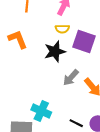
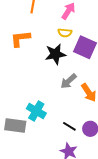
orange L-shape: (18, 39) -> (20, 39), turned -80

